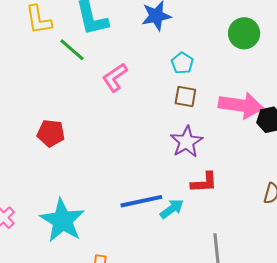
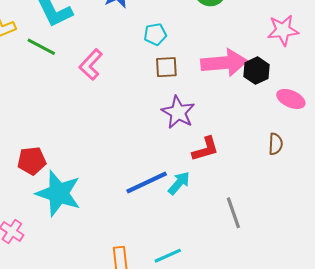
cyan pentagon: (182, 63) -> (155, 34), turned -30
red pentagon: (51, 133) -> (32, 161), moved
cyan star: (62, 220) -> (58, 193), moved

